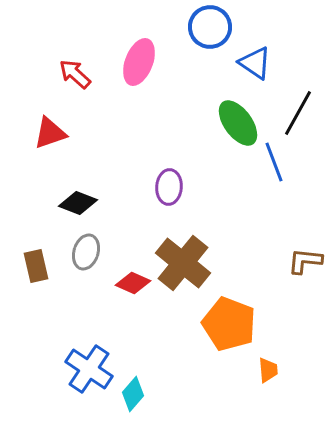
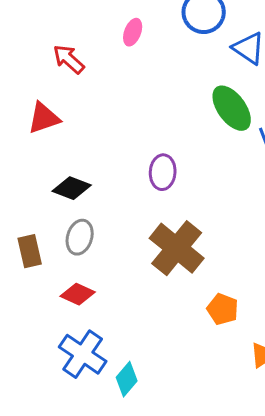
pink ellipse: (139, 62) -> (133, 32), moved, size x0.6
red diamond: (133, 283) -> (78, 294), moved
orange pentagon: (229, 324) -> (223, 309), size x0.6

